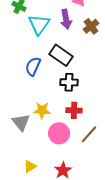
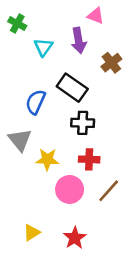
cyan triangle: (39, 24) -> (43, 47), size x0.7
brown cross: (91, 26) -> (111, 63), moved
gray triangle: (21, 122) -> (20, 140), moved

